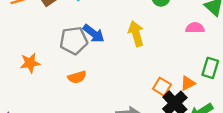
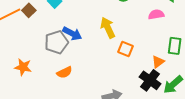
orange star: (30, 63) -> (23, 67), turned 30
orange square: (162, 87) -> (125, 49), moved

